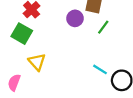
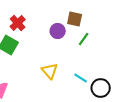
yellow triangle: (37, 62) -> (50, 71), moved

